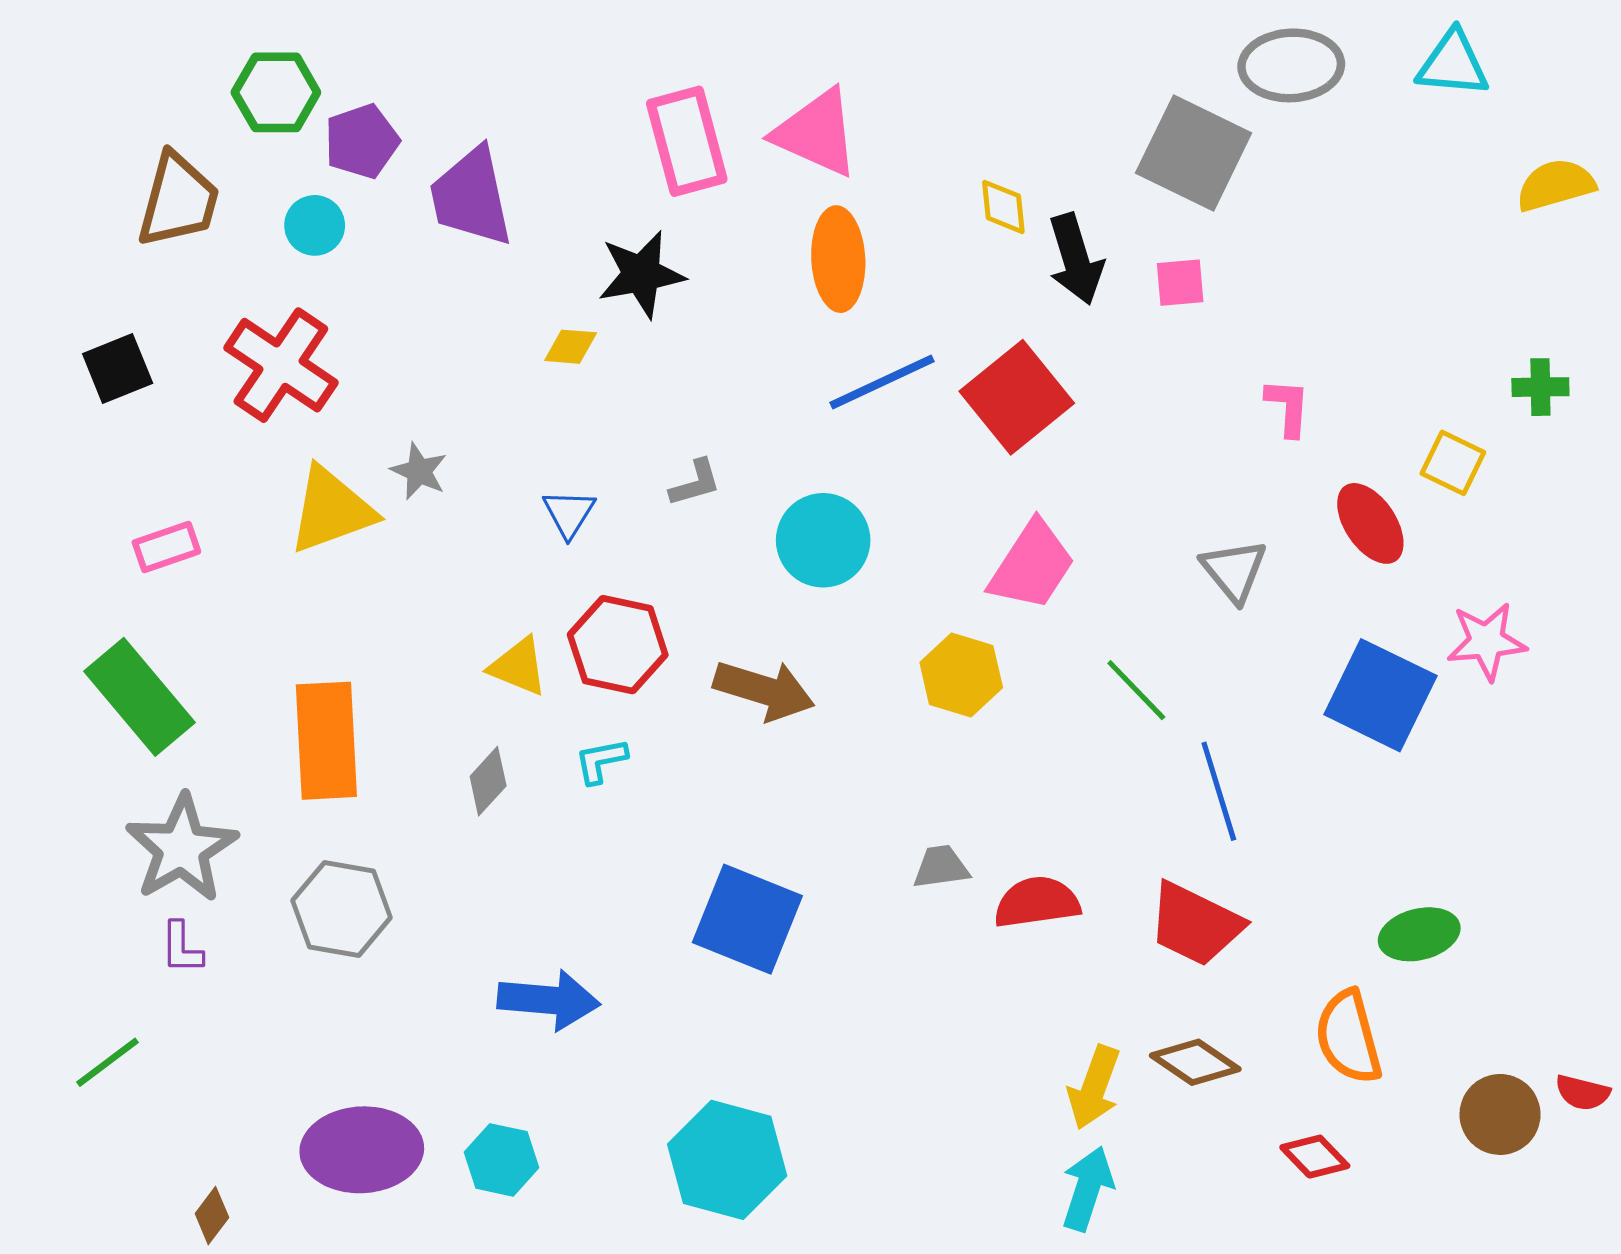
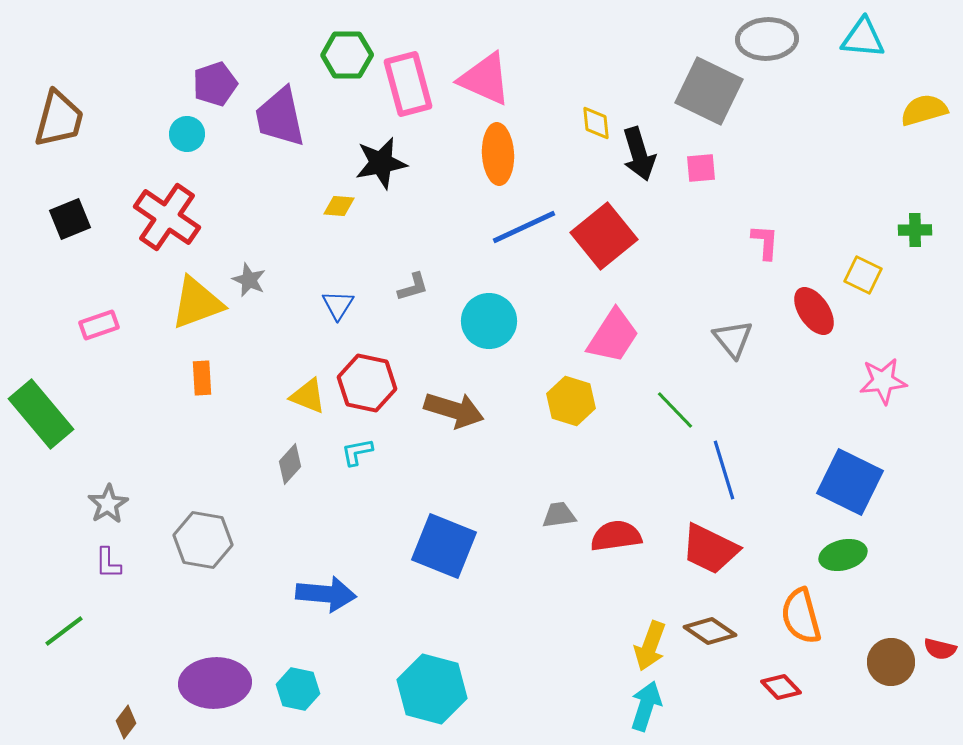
green hexagon: (276, 92) -> (347, 55), moved
brown trapezoid: (178, 200) -> (59, 119), moved
blue square: (1380, 695) -> (850, 482), moved
green rectangle: (140, 697) -> (41, 414), moved
orange rectangle: (326, 741) -> (202, 378), moved, size x0.5
gray star: (182, 848) -> (108, 504), size x0.6

